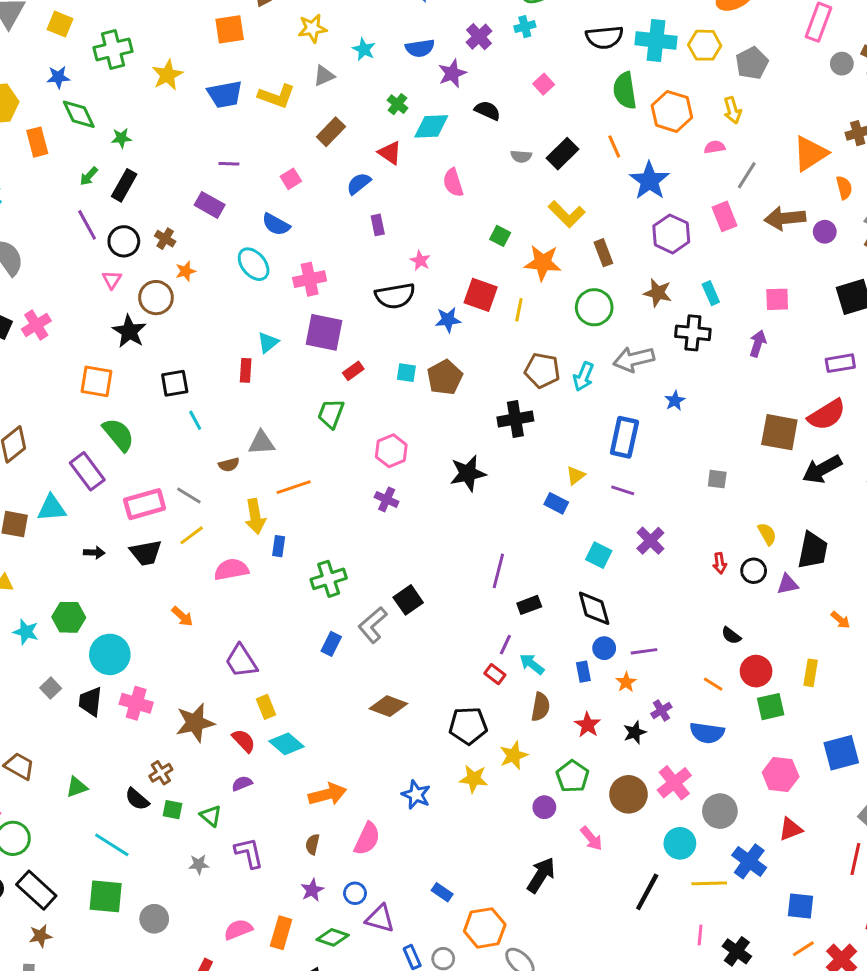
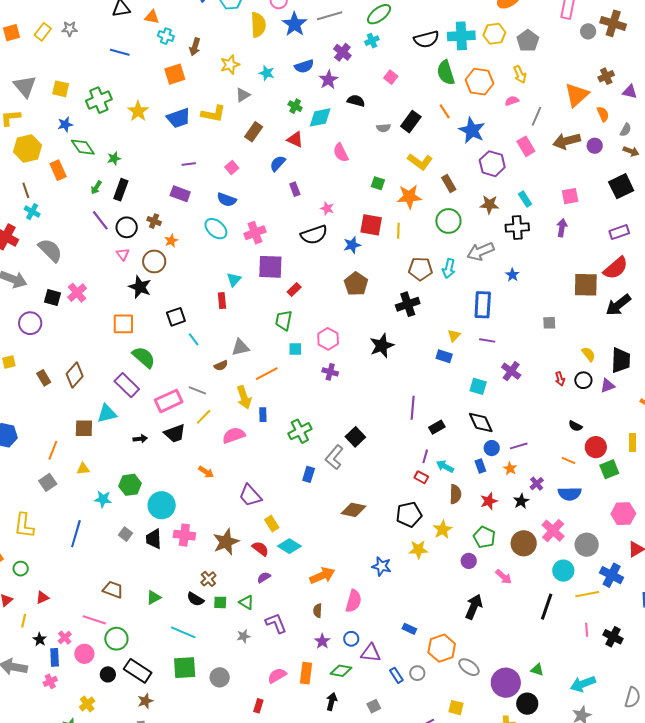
cyan square: (406, 373) -> (295, 349), moved
red star: (588, 725) -> (489, 501), turned 30

